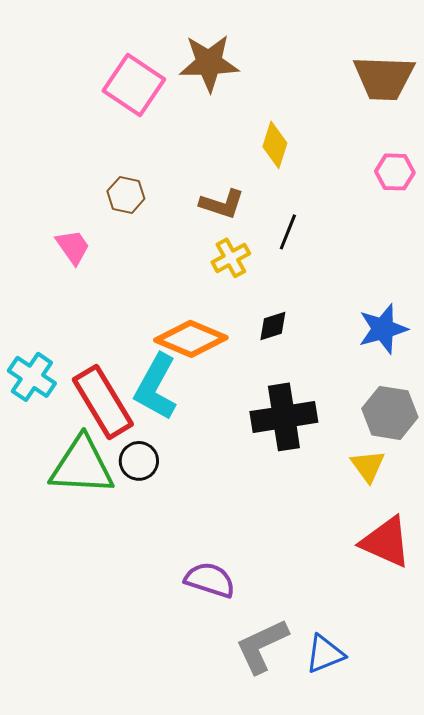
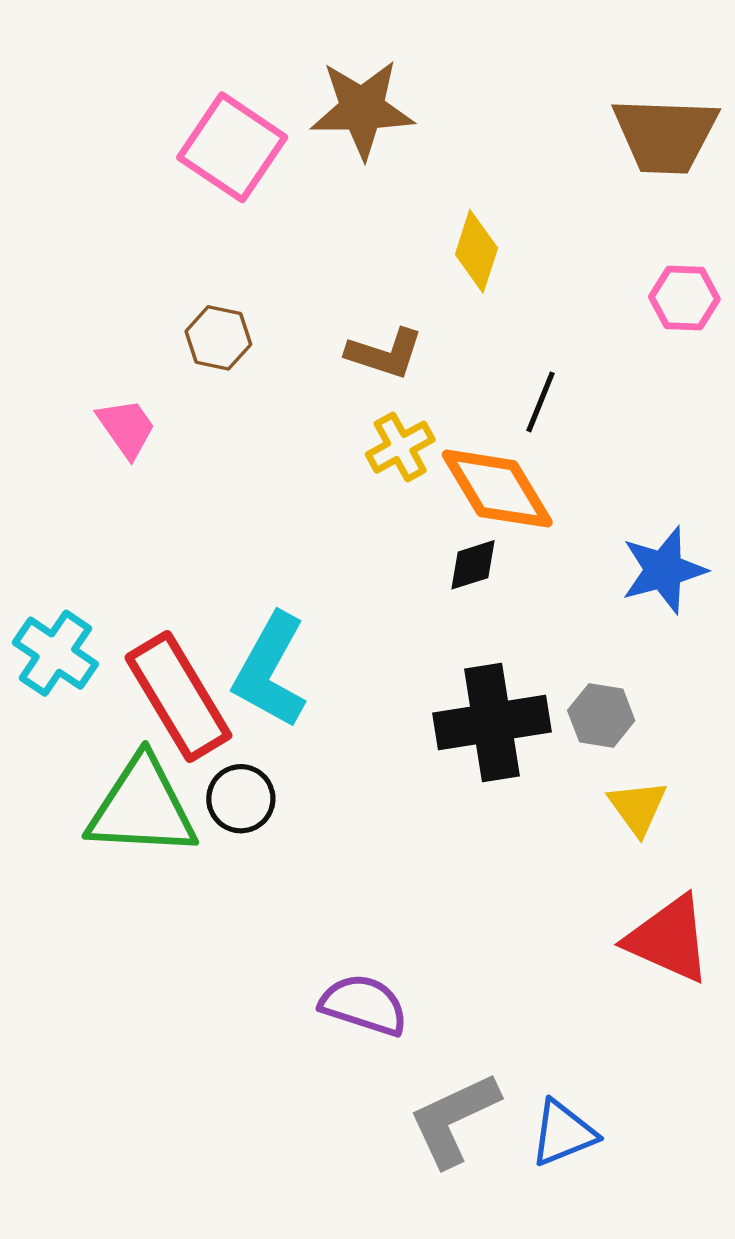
black line: (288, 232) -> (541, 402), moved
orange diamond: (191, 339) -> (497, 489), moved, turned 36
gray hexagon: (390, 413) -> (601, 716), moved, size x0.7

